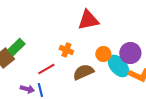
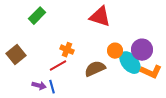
red triangle: (88, 20) -> (100, 17), turned 30
green rectangle: (16, 47) -> (37, 16), moved
orange cross: (66, 50) -> (67, 50), moved

